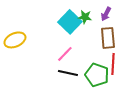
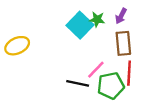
pink line: (65, 54) -> (96, 70), moved
green pentagon: (97, 75) -> (111, 86), turned -30

